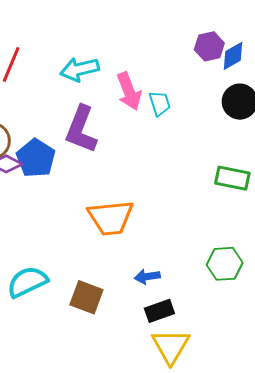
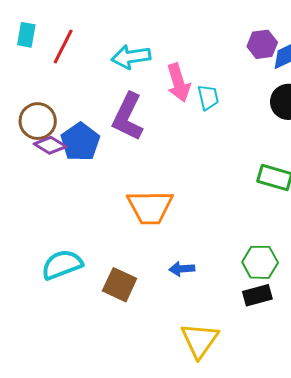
black rectangle: (159, 311) -> (257, 295), moved

